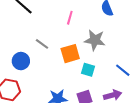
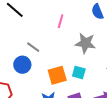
orange square: (70, 54) -> (57, 75), moved
blue circle: (21, 61) -> (22, 65), moved

